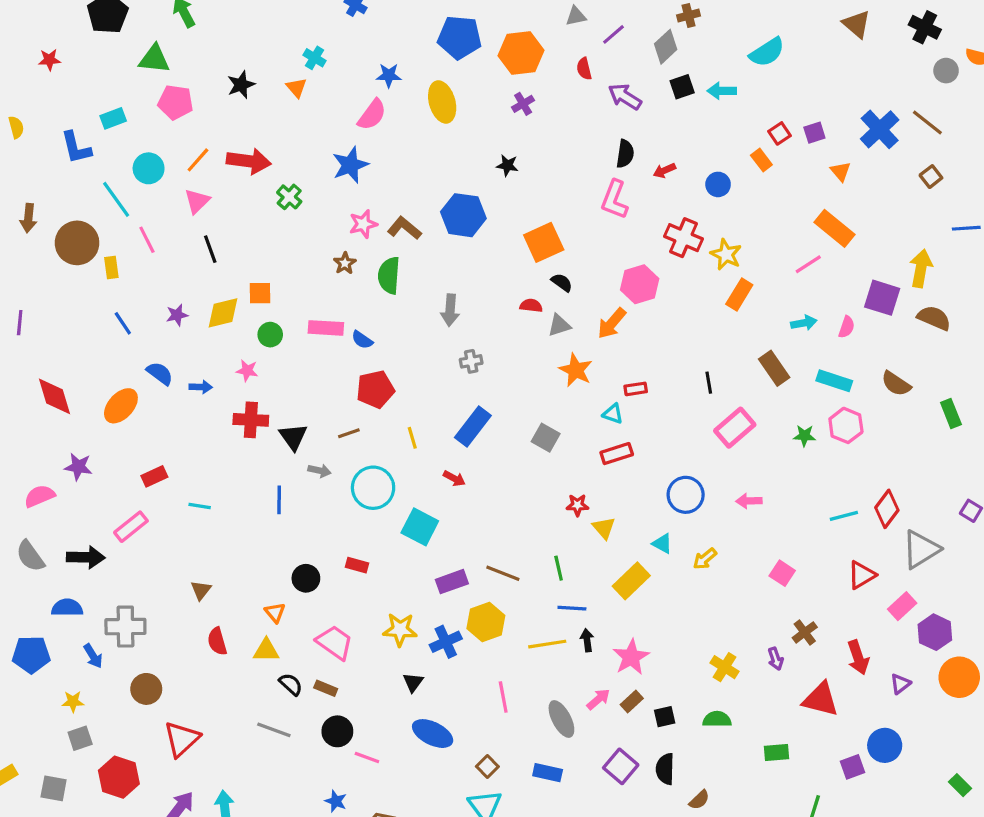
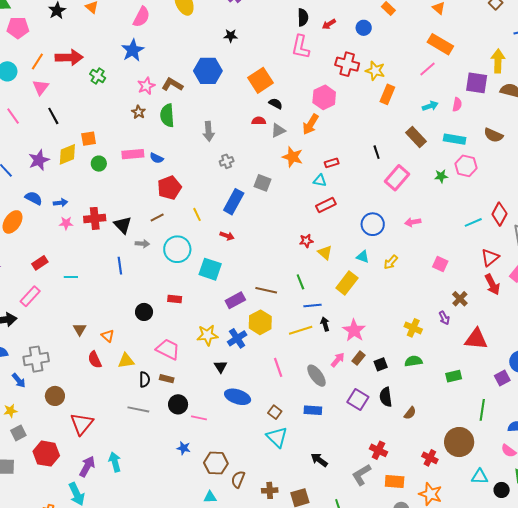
purple star: (177, 315) -> (39, 160), size x1.5
pink star: (247, 371) -> (66, 223), moved
gray square: (546, 438) -> (263, 183), moved
orange triangle: (275, 612) -> (108, 336), moved
red arrow: (858, 657) -> (492, 284), moved
black semicircle: (291, 684) -> (145, 379), turned 56

